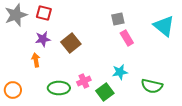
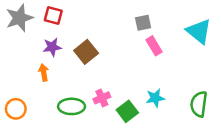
cyan star: (120, 72) -> (155, 98), moved
green semicircle: (152, 86) -> (199, 104), moved, turned 85

